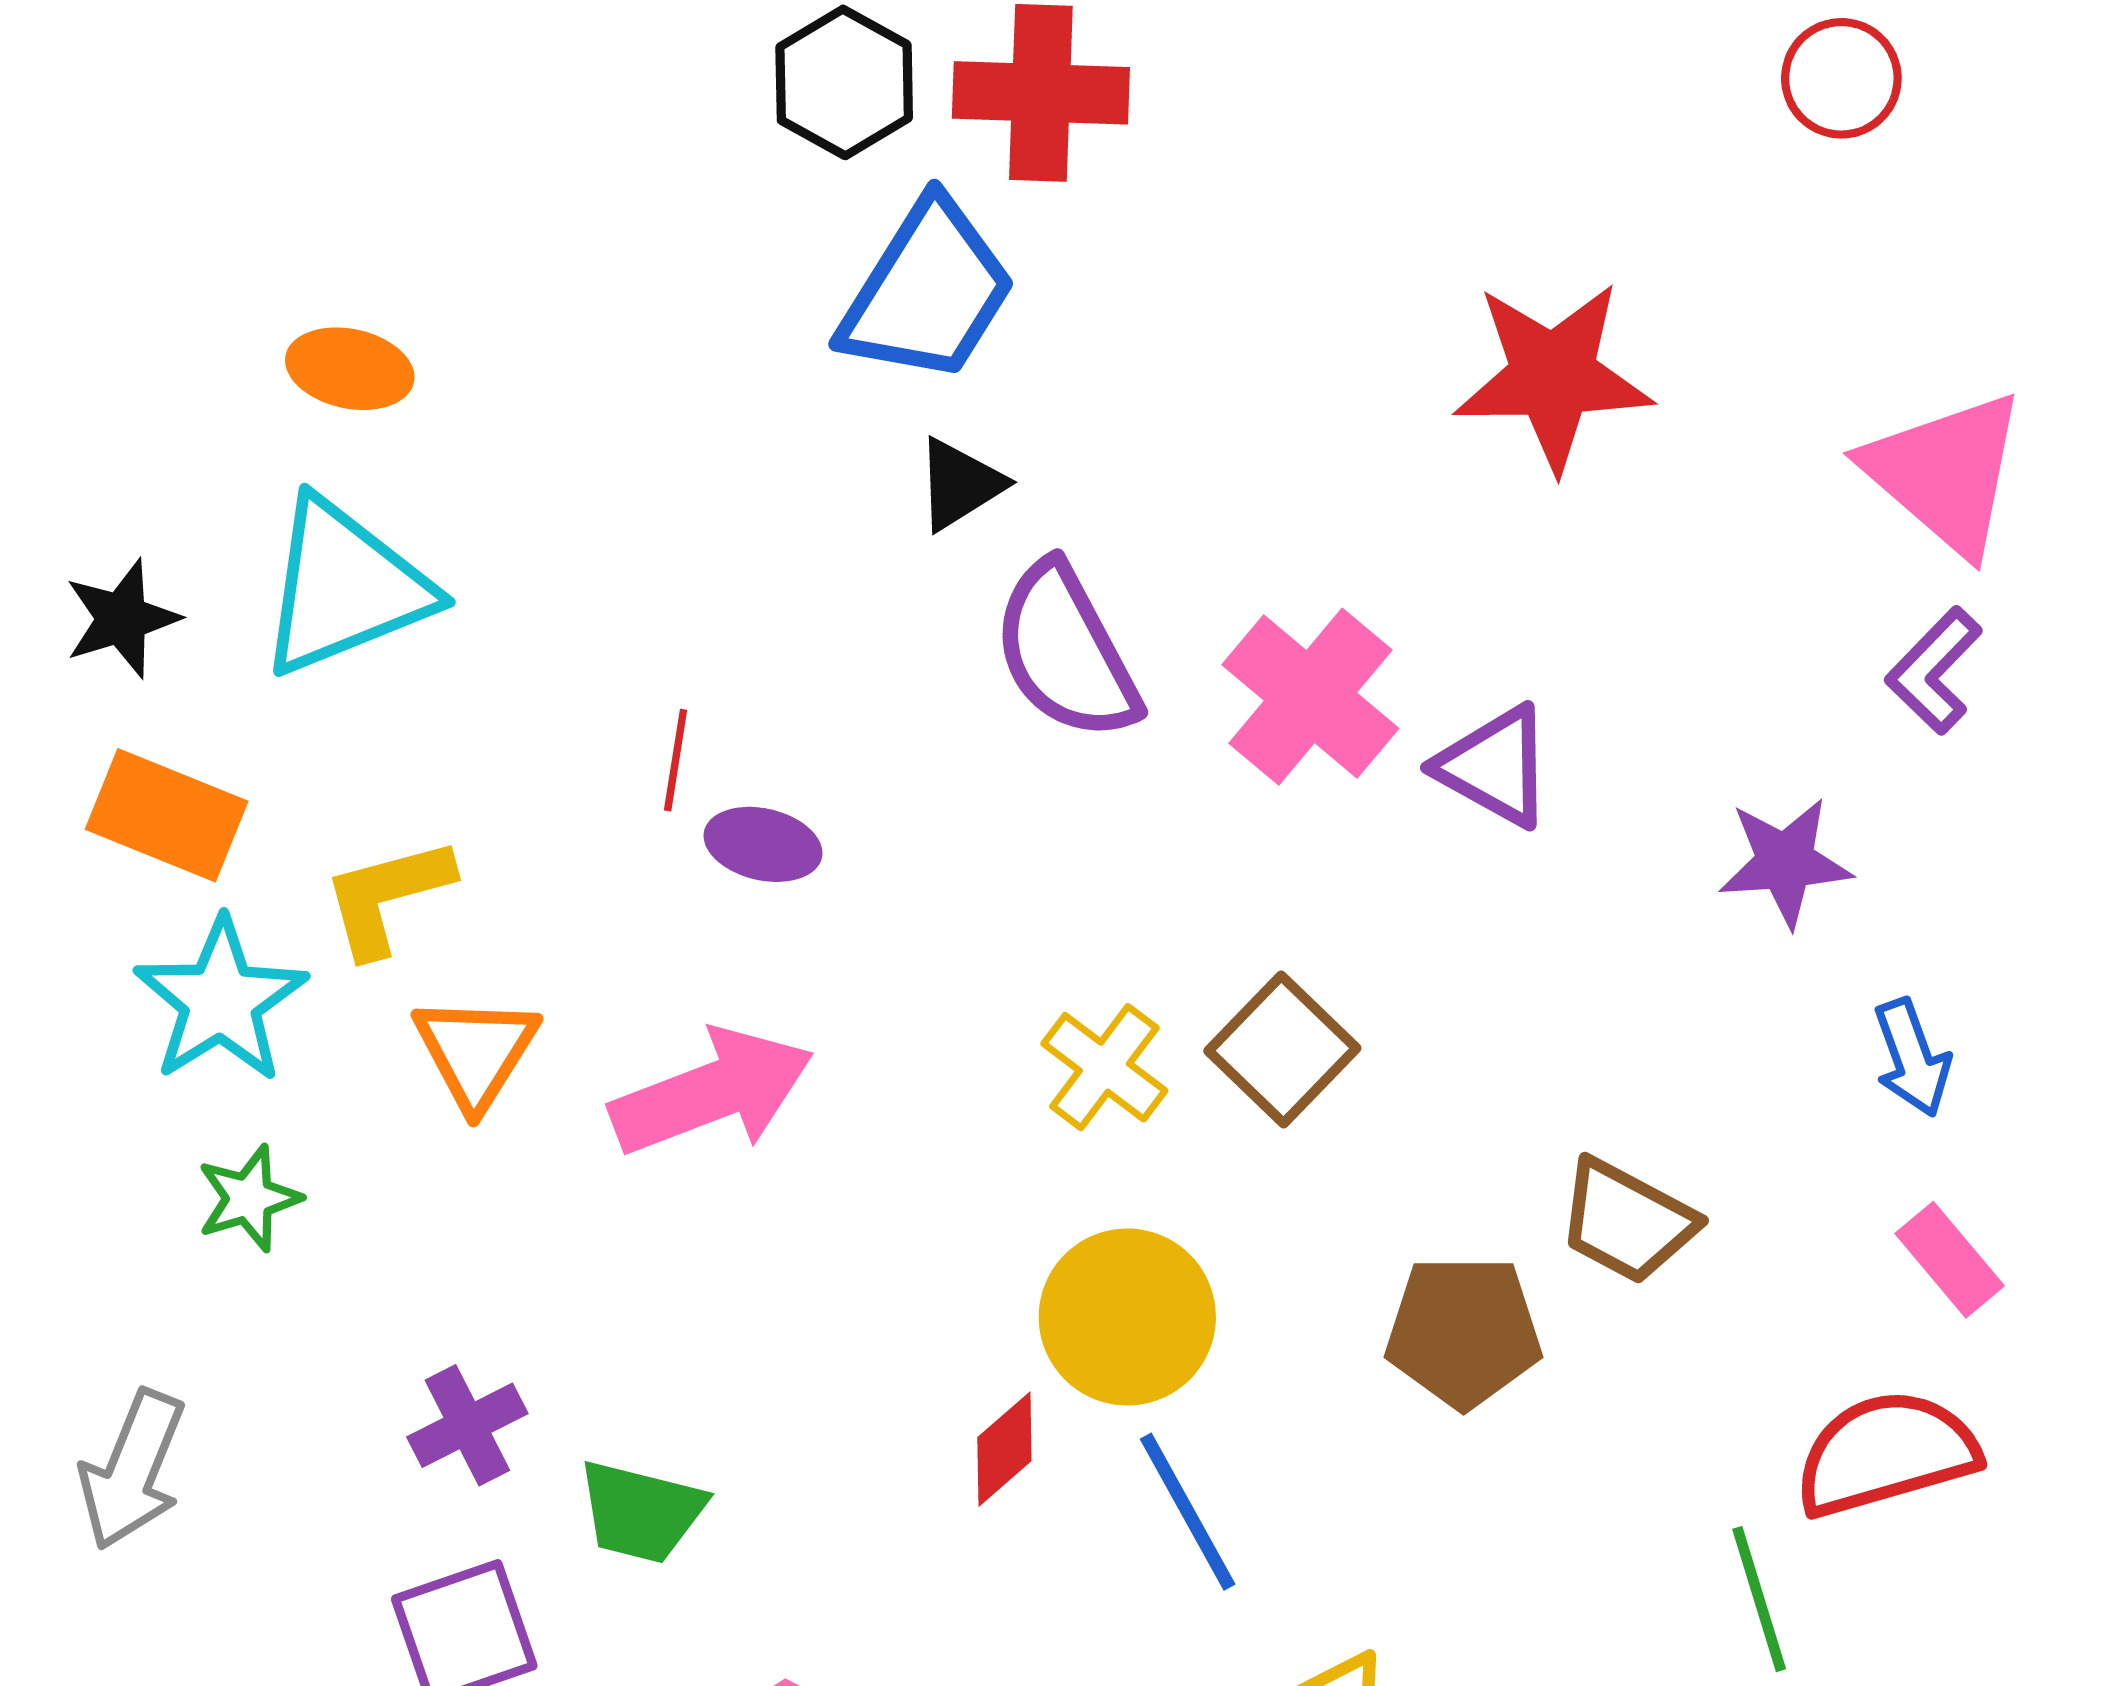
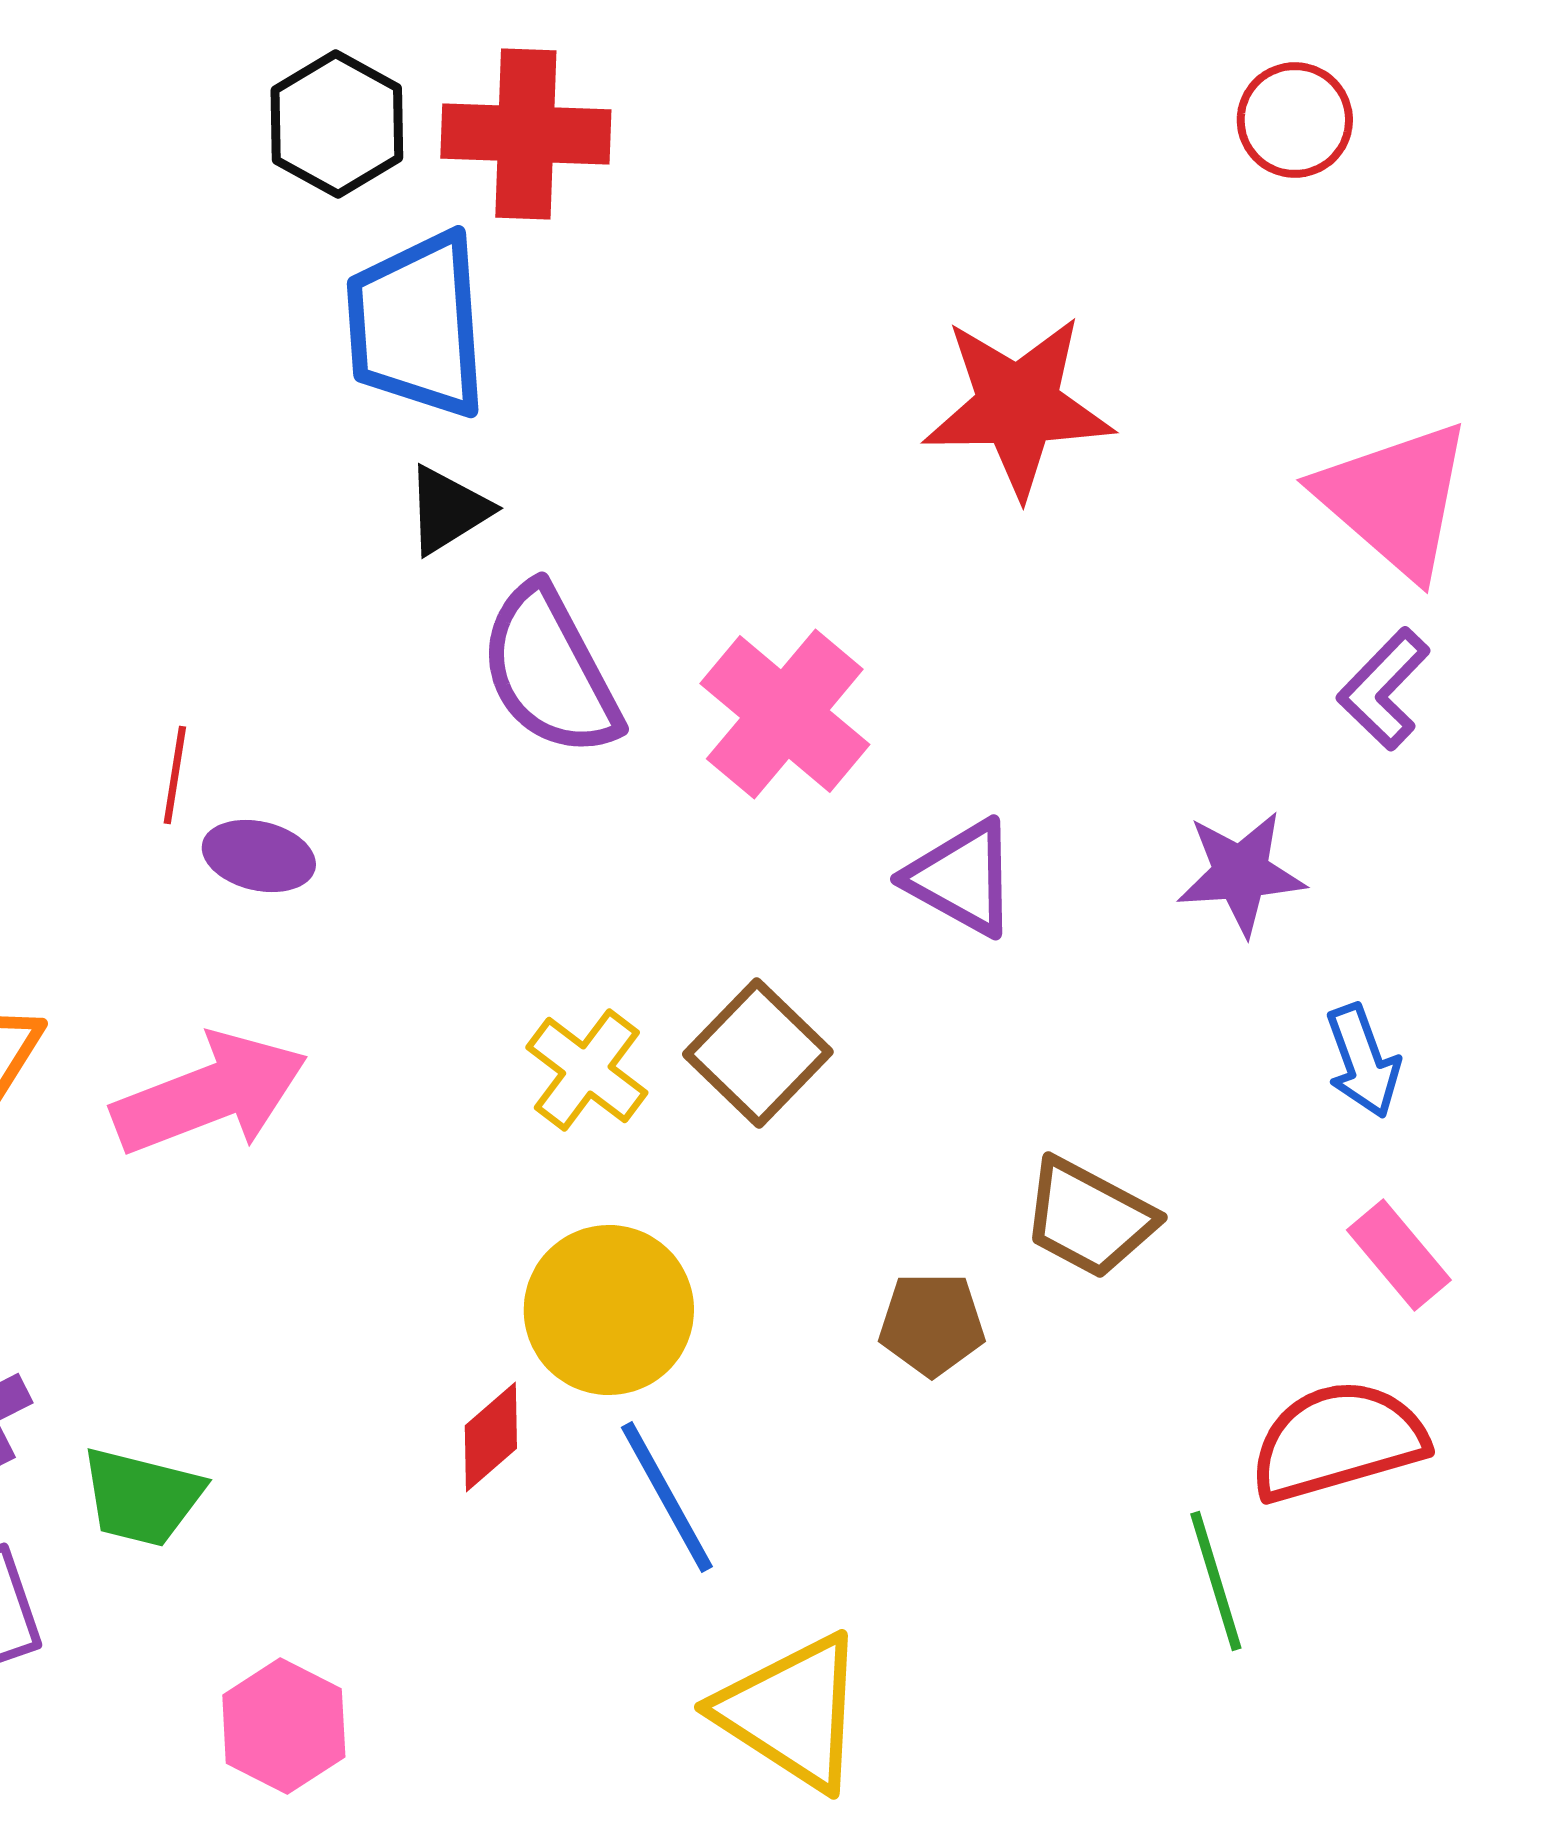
blue trapezoid: (927, 292) -> (417, 325), turned 144
purple triangle: (1495, 766) -> (962, 878), moved
brown pentagon: (1464, 1332) -> (932, 1324), size x0.7

